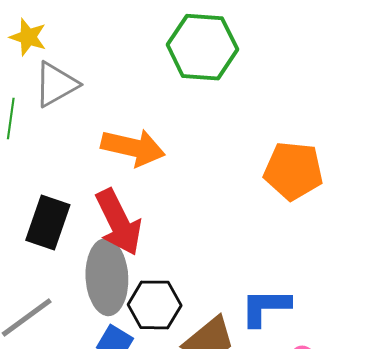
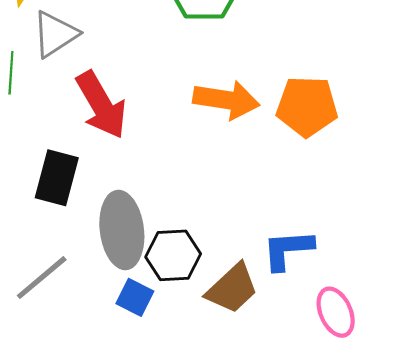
orange arrow: (133, 148) -> (226, 100), moved
red arrow: (119, 222) -> (101, 105), moved

